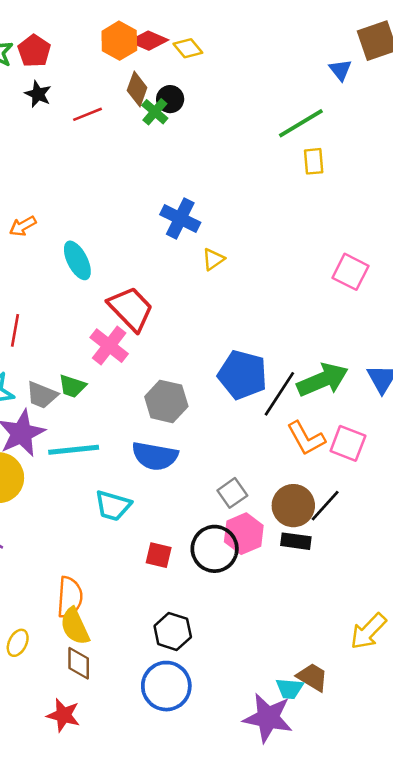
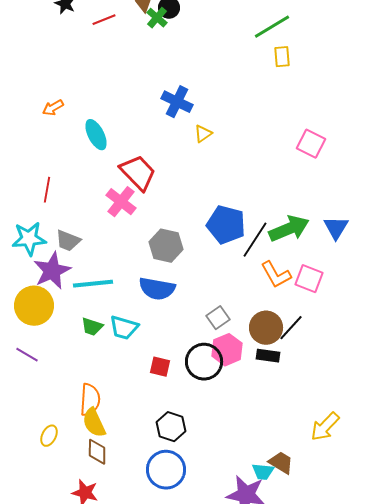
green trapezoid: (72, 386) -> (92, 327), moved

